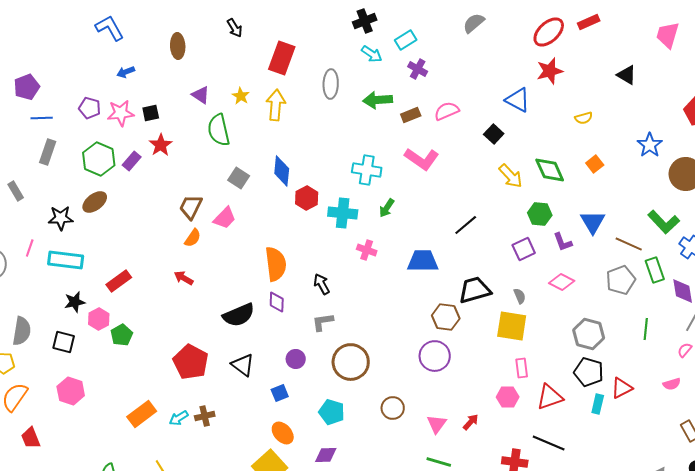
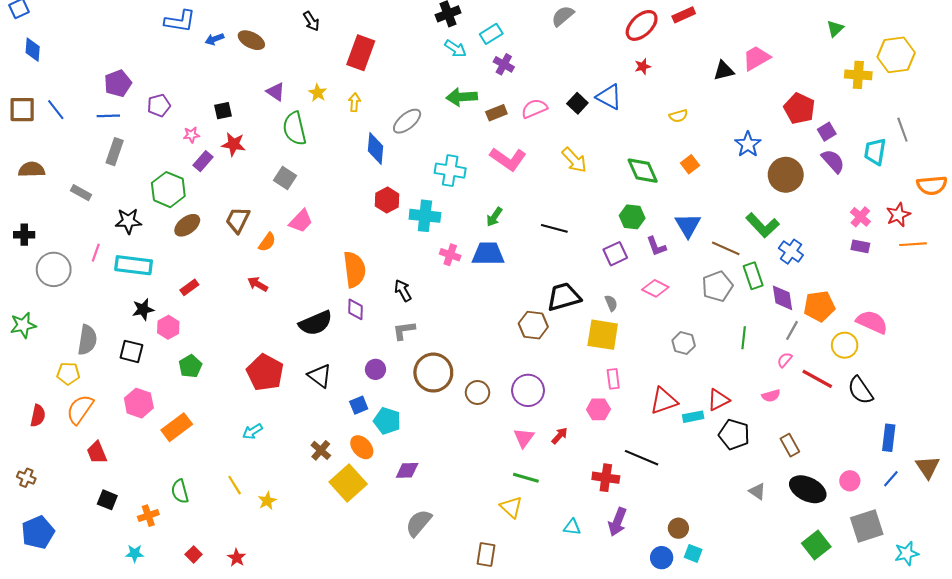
blue L-shape: (110, 28) -> (180, 21), turned 128
pink trapezoid: (668, 35) -> (756, 58), moved, turned 44
brown ellipse: (178, 46) -> (251, 40), turned -60
red star: (550, 71) -> (643, 66), size x0.6
blue arrow: (126, 72) -> (215, 39), moved
black triangle: (627, 75) -> (724, 71), turned -45
gray ellipse: (331, 84) -> (407, 121), moved, turned 48
purple pentagon: (27, 87) -> (118, 83), moved
yellow arrow: (276, 105) -> (354, 102), size x0.6
purple pentagon: (90, 108) -> (159, 105), turned -30
pink star: (121, 113) -> (191, 135), moved, size x0.6
black square: (494, 134) -> (577, 103), moved
red star: (161, 145) -> (233, 144), turned -30
green hexagon: (99, 159) -> (168, 190), moved
blue diamond: (282, 171) -> (375, 148), moved
yellow arrow: (511, 176) -> (574, 160), moved
gray square: (239, 178) -> (285, 178), moved
gray rectangle: (16, 191) -> (81, 193), turned -30
brown ellipse: (95, 202) -> (187, 225), moved
brown trapezoid: (191, 207) -> (238, 220), moved
green arrow: (387, 208) -> (494, 217), moved
black line: (466, 225) -> (554, 228), turned 55
blue trapezoid: (423, 261) -> (488, 254), moved
red rectangle: (119, 281) -> (189, 287), size x0.7
gray hexagon: (589, 334) -> (684, 343), size x0.7
green pentagon: (122, 335) -> (190, 366), moved
purple circle: (435, 356) -> (528, 390), moved
black pentagon: (589, 372) -> (734, 435), moved
red triangle: (550, 397) -> (664, 401), moved
cyan rectangle: (598, 404) -> (693, 417), turned 66
brown circle: (393, 408) -> (478, 393), moved
cyan pentagon: (332, 412) -> (387, 421), moved
orange rectangle: (142, 414) -> (177, 427), moved
brown cross: (205, 416) -> (321, 450), moved, turned -36

